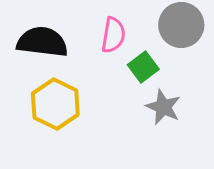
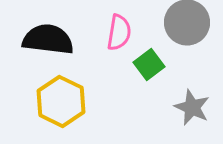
gray star: (163, 107) -> (192, 107), moved

